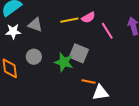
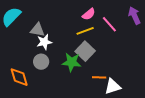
yellow line: (69, 20) -> (85, 31), moved
white star: (13, 31) -> (44, 42), moved
gray square: (79, 53) -> (85, 51), turned 30

